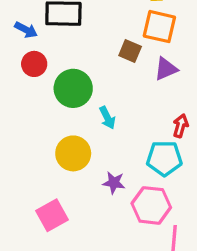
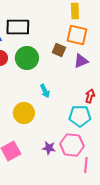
green circle: (73, 88) -> (27, 58), moved
purple star: (114, 183) -> (49, 148), moved

